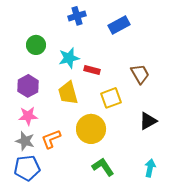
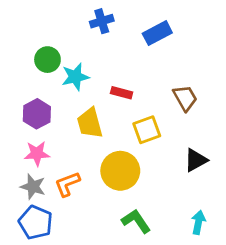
cyan star: (69, 58) -> (75, 77), moved
blue pentagon: (27, 168) -> (36, 222), turned 30

